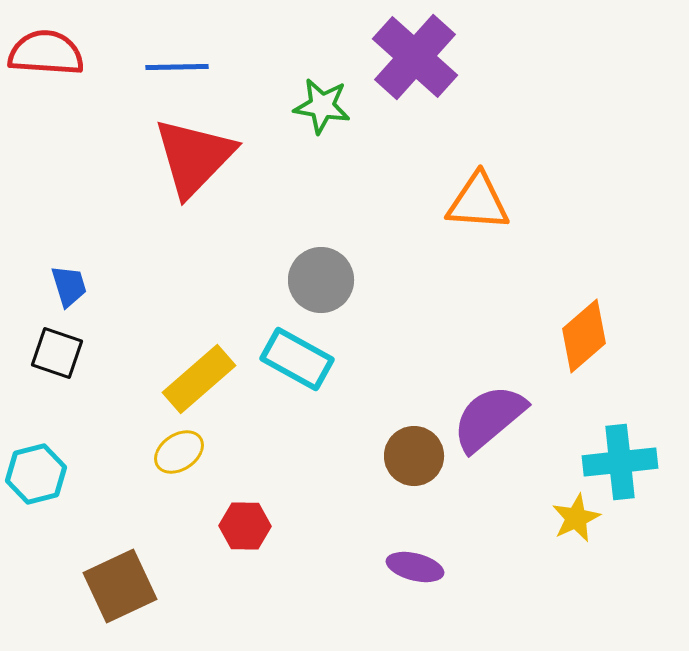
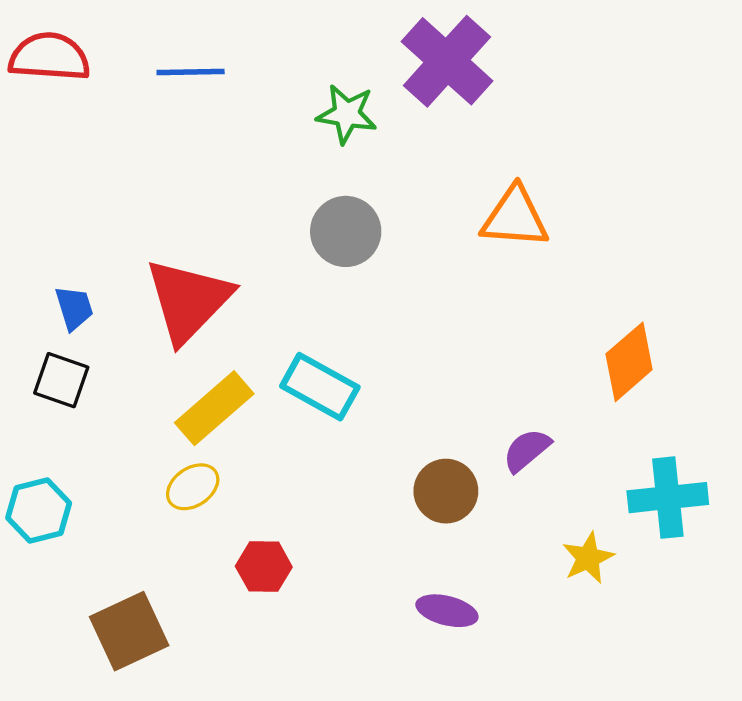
red triangle: (194, 157) -> (188, 300), moved
gray circle: (321, 280) -> (346, 231), moved
purple semicircle: (489, 418) -> (527, 450), size x0.6
yellow star: (576, 518) -> (588, 558), moved

